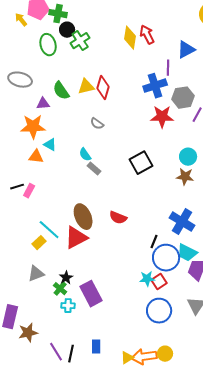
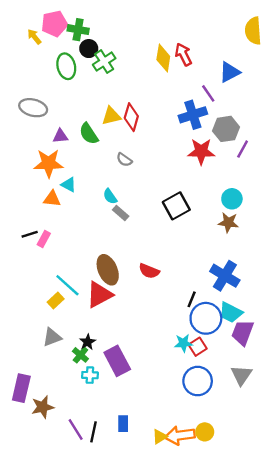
purple line: (168, 68) -> (208, 93), turned -35
green semicircle: (61, 91) -> (89, 134), moved

